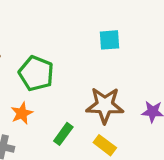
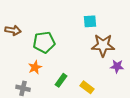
green pentagon: (36, 73) -> (44, 42), turned -30
brown star: (105, 105) -> (103, 45), moved

